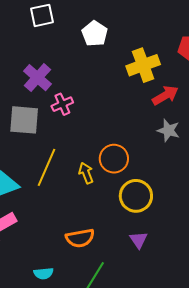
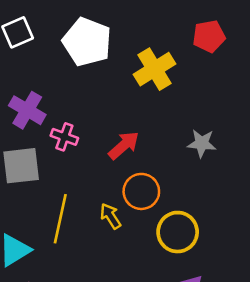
white pentagon: (95, 34) -> (87, 42), size x1.5
red arrow: (165, 95) -> (124, 145), moved
pink cross: (62, 104) -> (64, 137), turned -35

